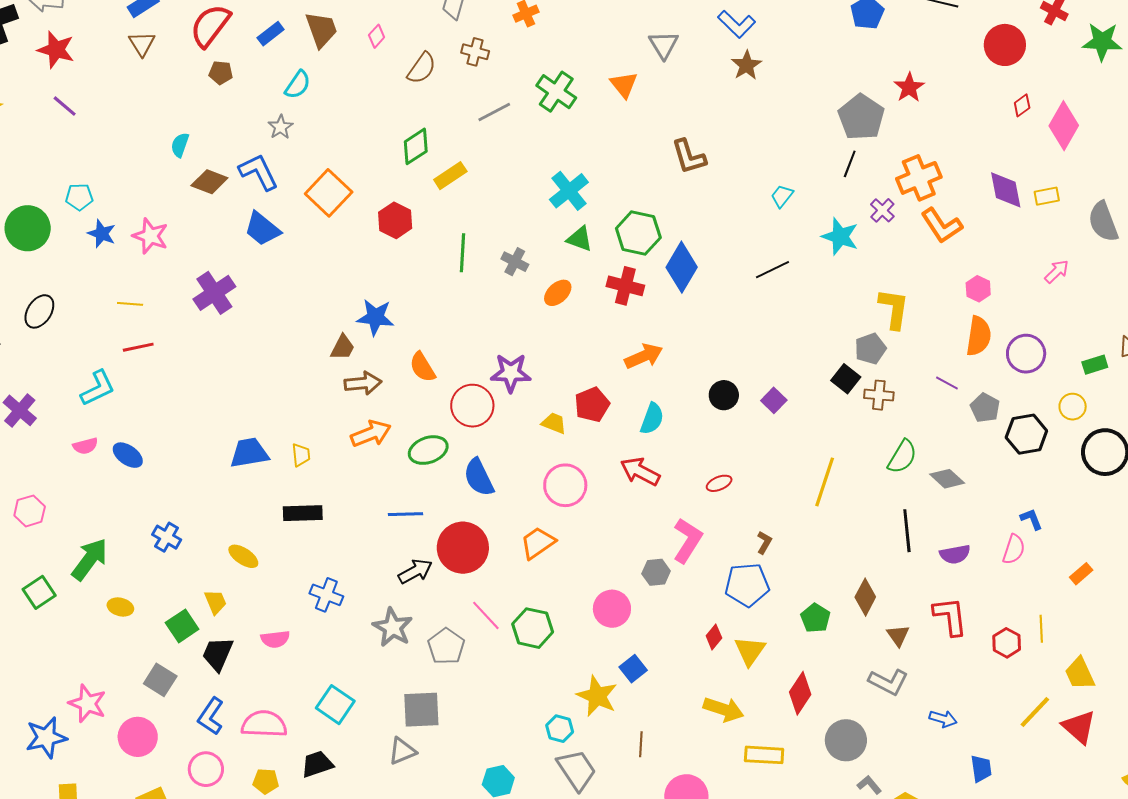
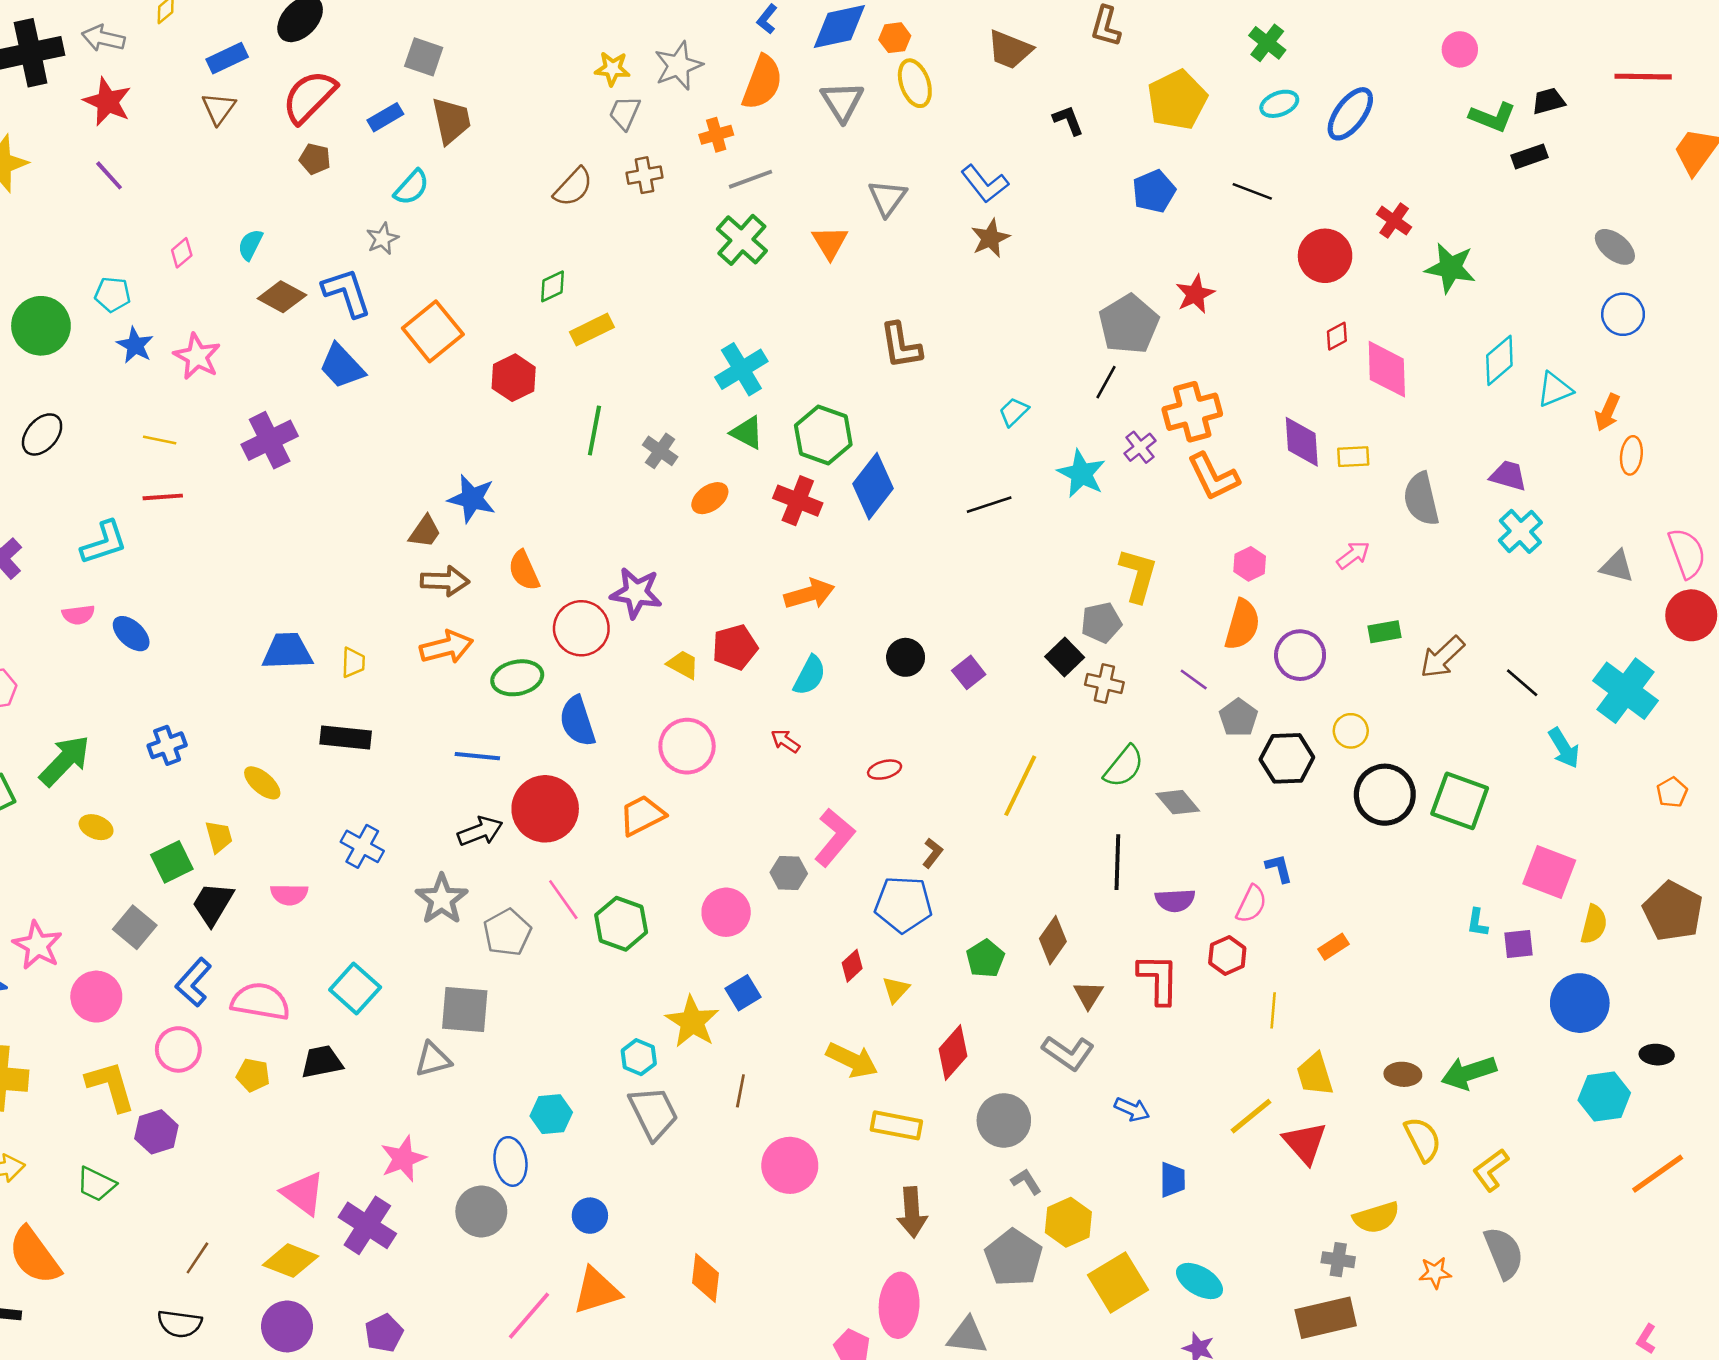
pink diamond: (377, 36) -> (182, 253), moved
brown cross: (475, 52) -> (645, 175), turned -32
gray line: (494, 112) -> (751, 179), moved
pink diamond: (1064, 126) -> (1387, 369), turned -39
green diamond: (416, 146) -> (552, 286), size x0.7
green rectangle: (1095, 365) -> (1384, 632), moved
red arrow: (640, 471) -> (785, 741), size x0.6
blue cross: (167, 537) -> (167, 745), turned 32
red hexagon: (1007, 643) -> (1227, 955), moved
yellow triangle: (750, 651) -> (896, 990), size x0.7

